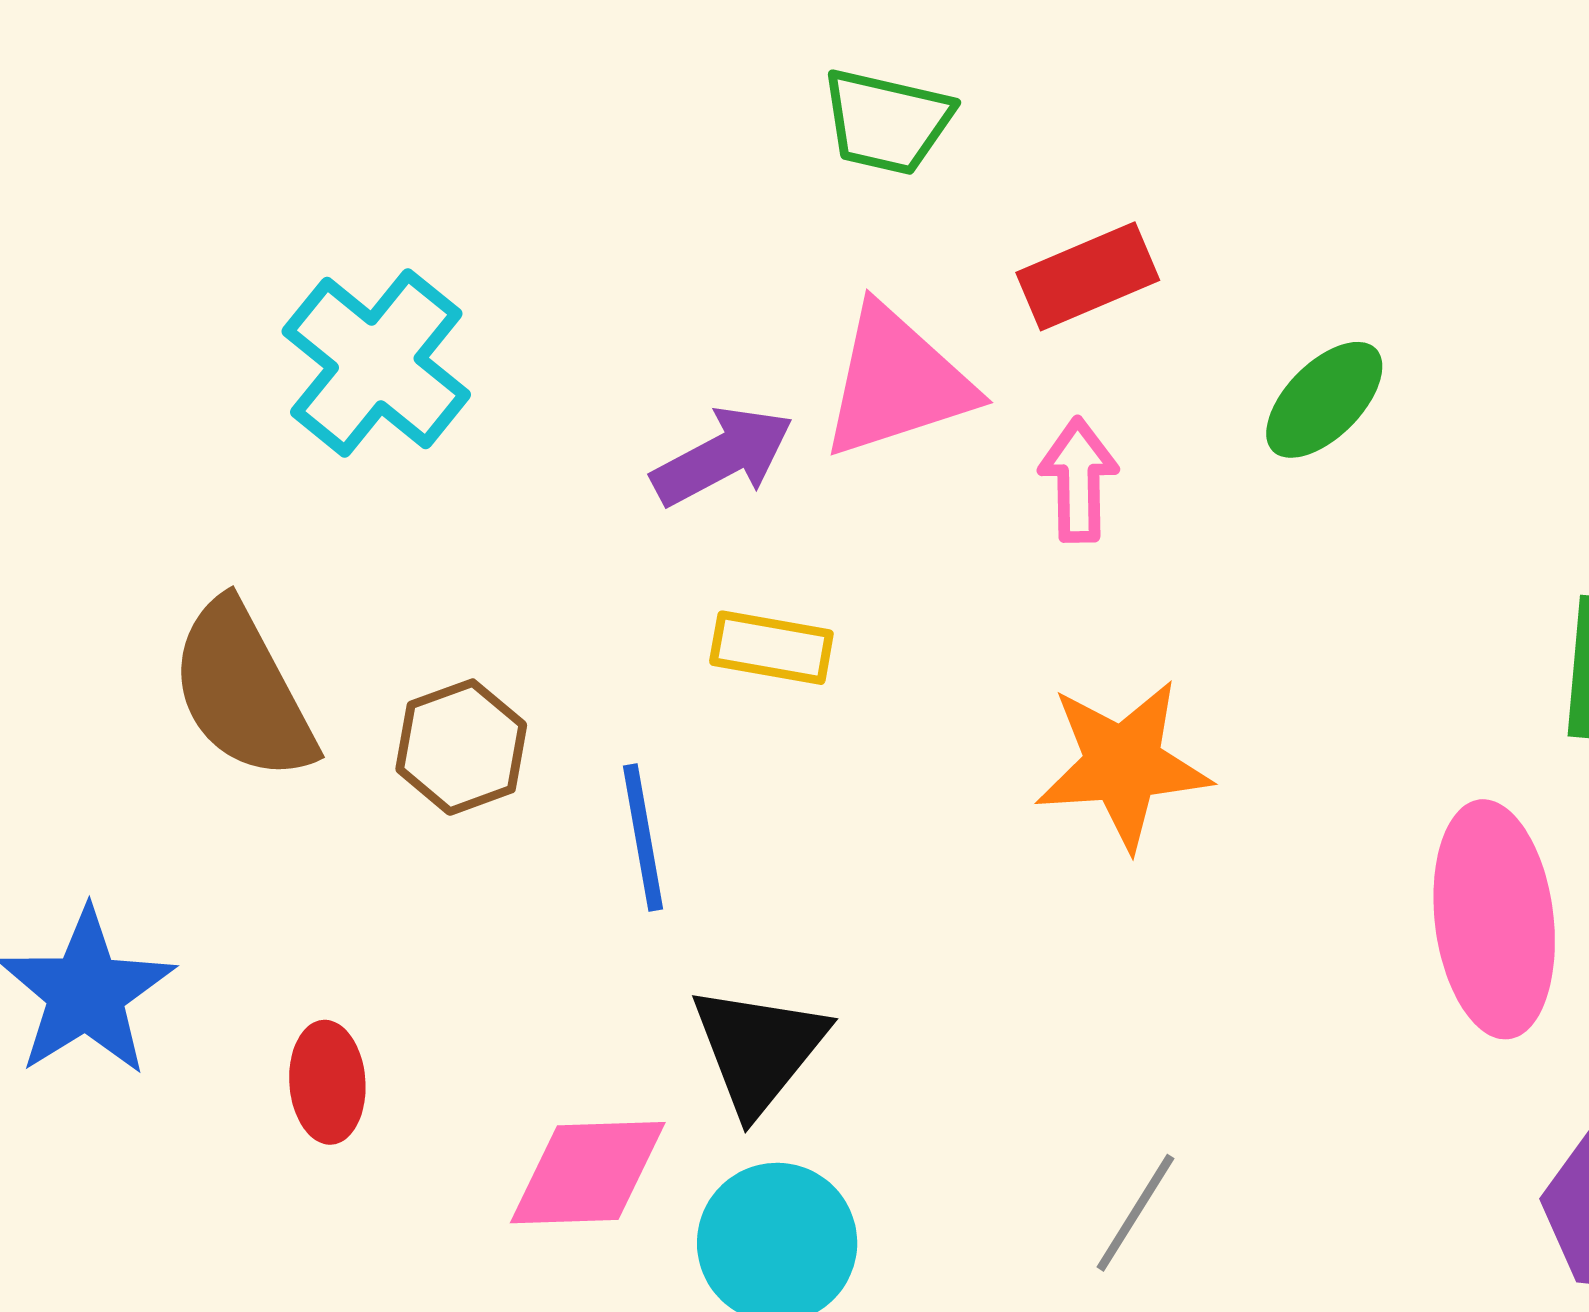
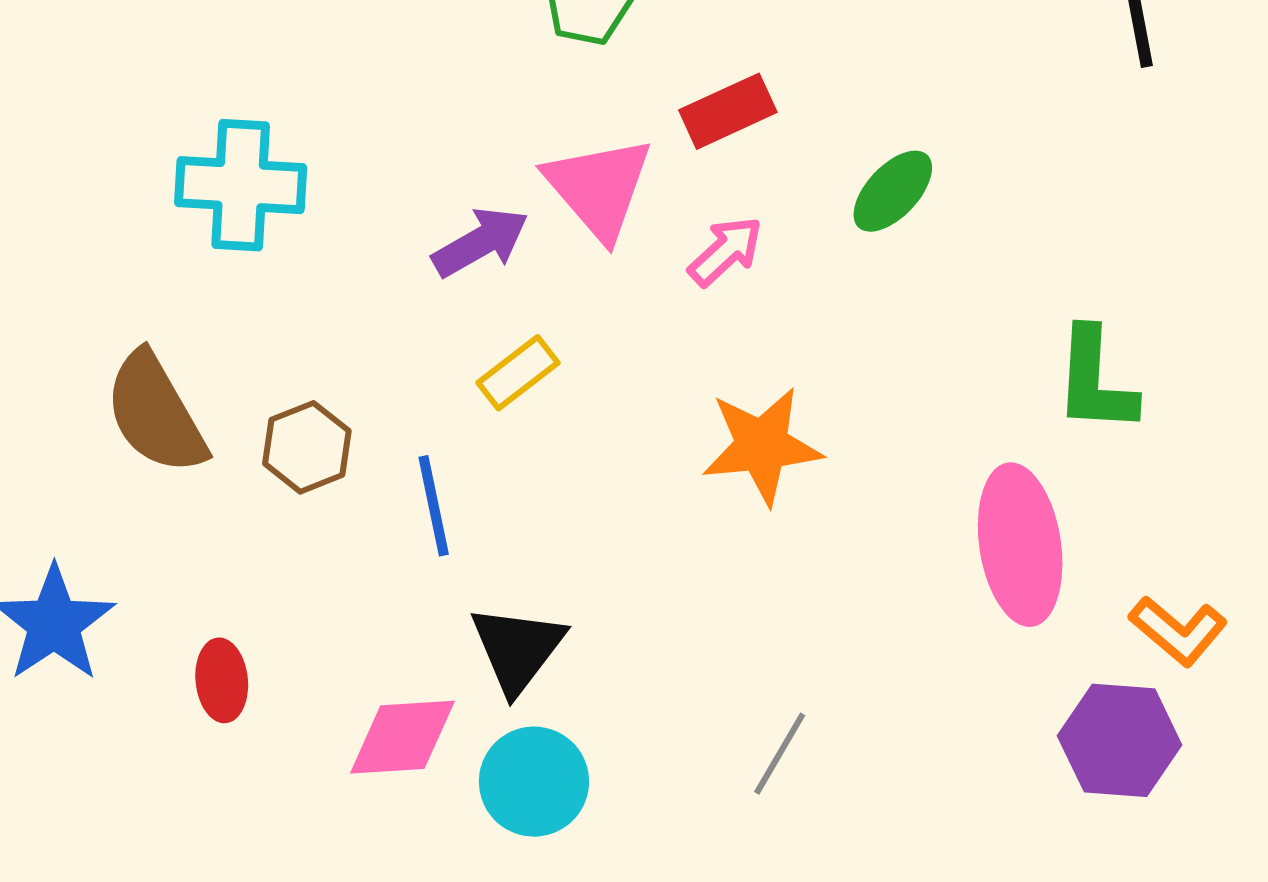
cyan cross: (376, 363) -> (241, 185), turned -34
pink triangle: (897, 382) -> (599, 188), turned -51
pink arrow: (1078, 480) -> (726, 251), turned 50
yellow rectangle: (771, 648) -> (518, 373), turned -46

